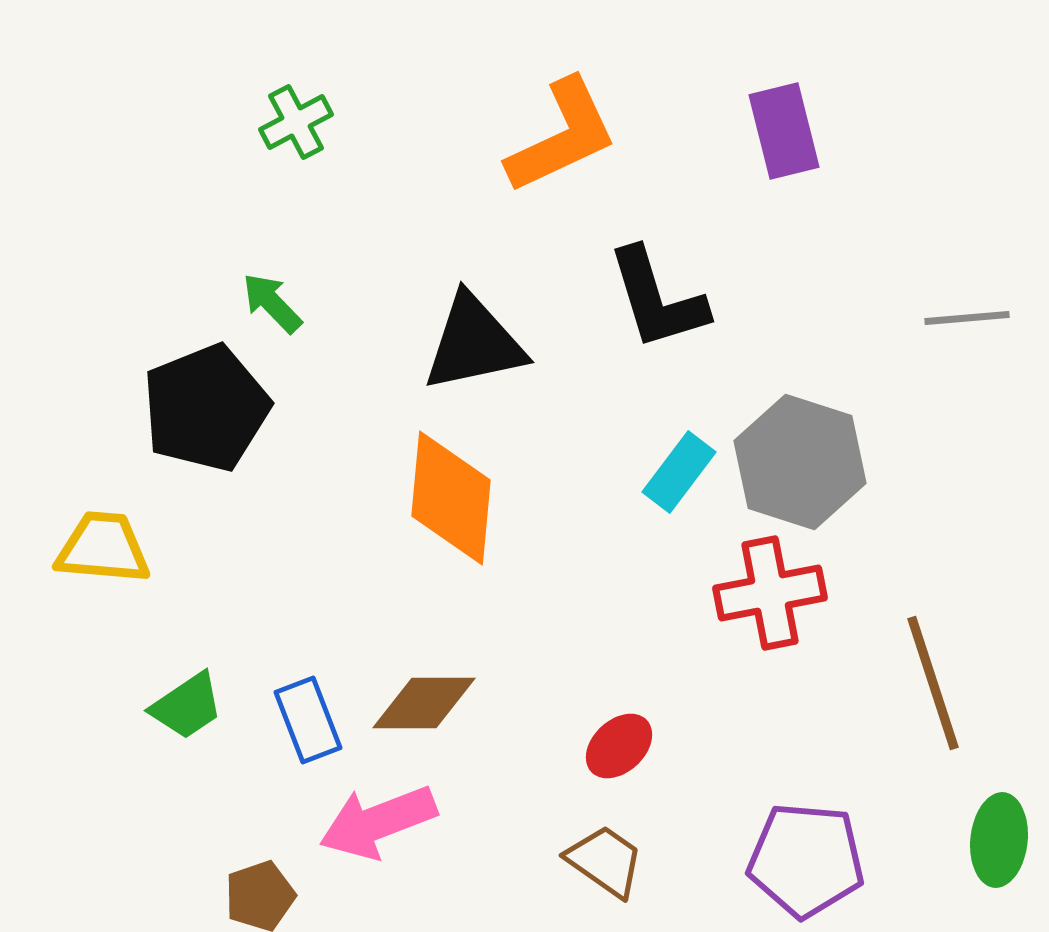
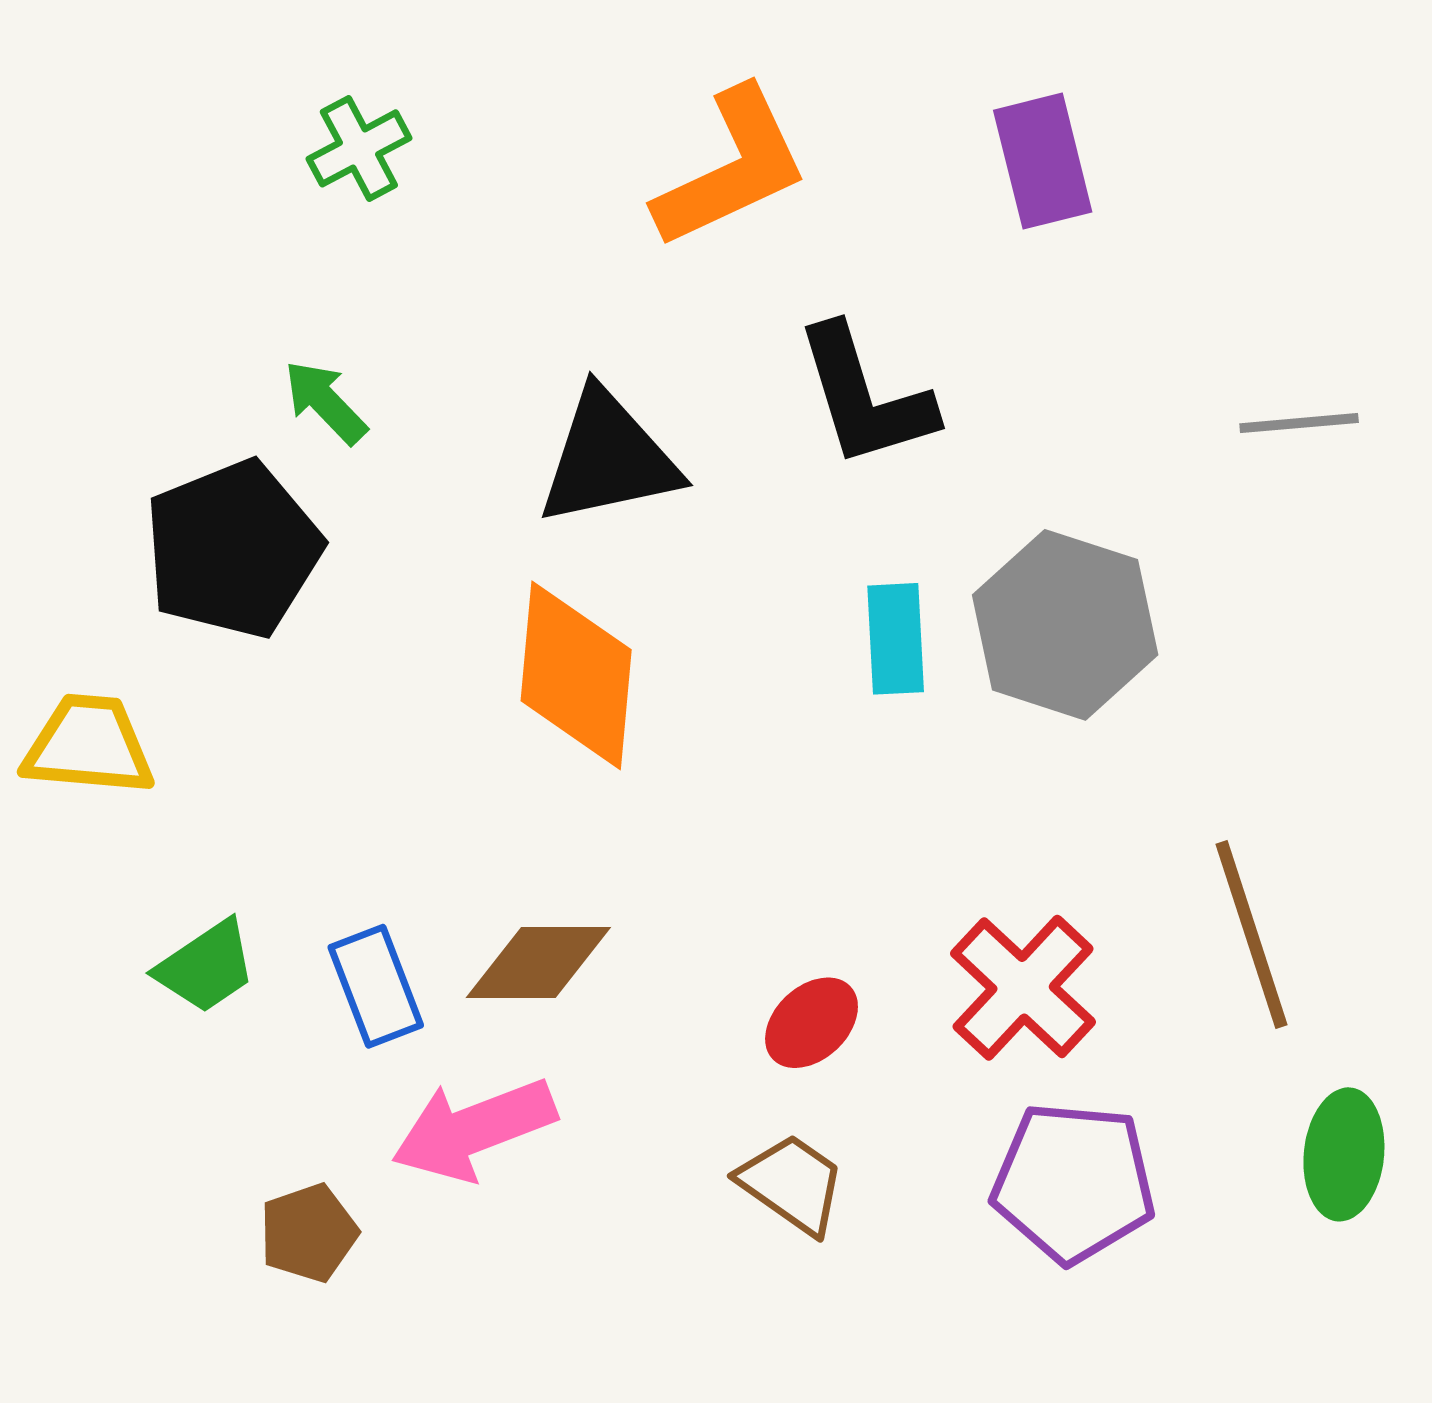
cyan rectangle: (679, 472) -> (896, 639), turned -40
red cross: (770, 593) -> (1023, 988), moved, turned -36

